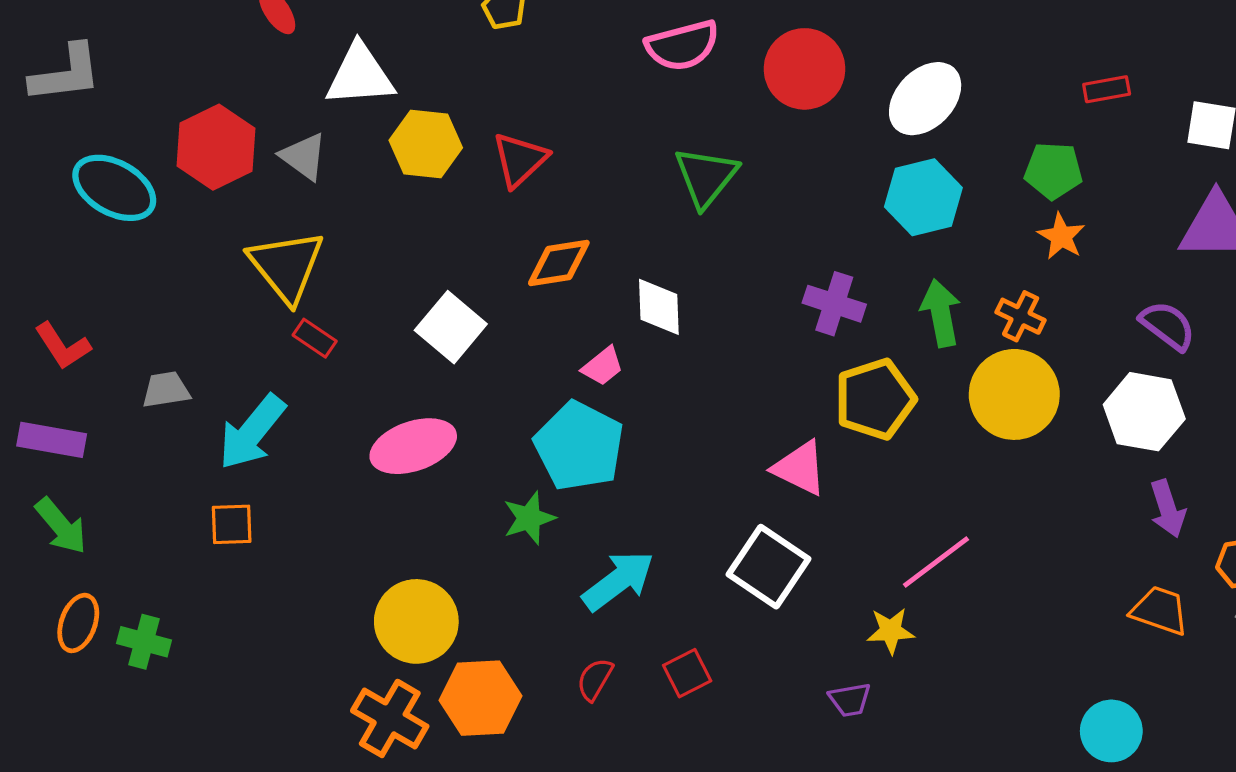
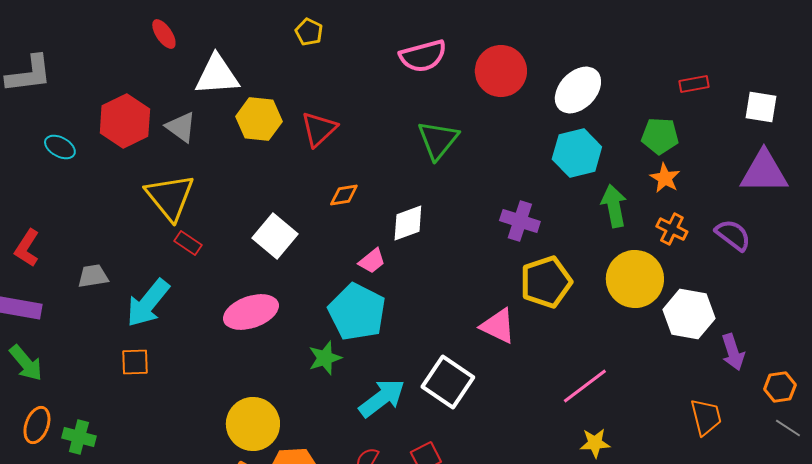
cyan ellipse: (114, 188) -> (60, 147), size x0.6
orange diamond: (559, 263) -> (344, 195), size x0.7
white diamond: (659, 307) -> (408, 223), turned 72
green arrow: (941, 313) -> (614, 206), moved
orange cross: (1021, 316) -> (672, 229), moved
red L-shape: (63, 346) -> (27, 248), turned 66
white hexagon: (1144, 412) -> (689, 314), moved
white square: (769, 567) -> (448, 382), moved
orange trapezoid: (1160, 610) -> (706, 417), moved, turned 57
yellow star: (891, 631) -> (595, 443), moved

